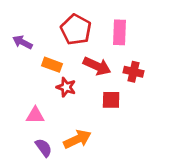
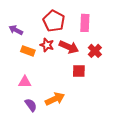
orange rectangle: (52, 65) -> (28, 51), moved
red cross: (134, 72) -> (95, 51), turned 32
red star: (66, 87) -> (47, 45), moved

